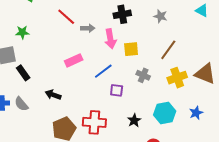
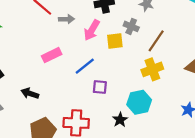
pink arrow: (110, 39) -> (92, 30), turned 42
gray cross: (143, 75) -> (131, 26), moved
yellow cross: (177, 78) -> (152, 69), moved
cyan hexagon: (165, 113) -> (139, 102), moved

